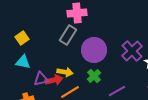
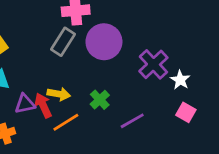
purple circle: (94, 50) -> (104, 42), moved
red arrow: (54, 80) -> (43, 105), turned -102

